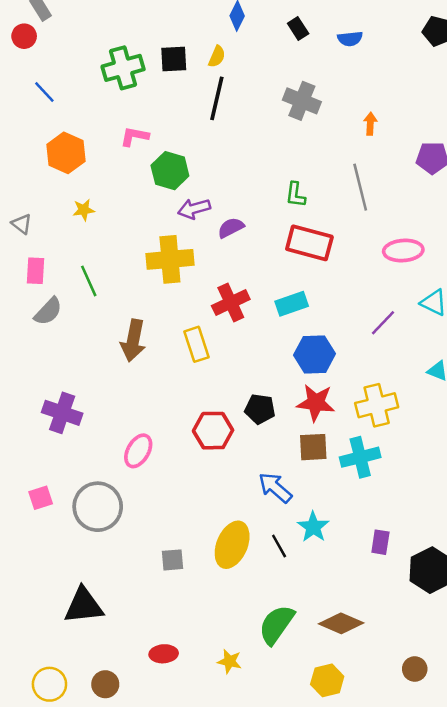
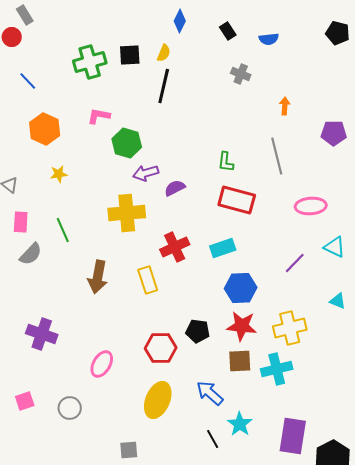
gray cross: (302, 101) -> (241, 74), moved, size x0.7
gray circle: (98, 507) -> (70, 408), size x0.6
purple rectangle: (380, 542) -> (293, 436), size x1.8
yellow ellipse: (232, 545) -> (158, 400), moved

